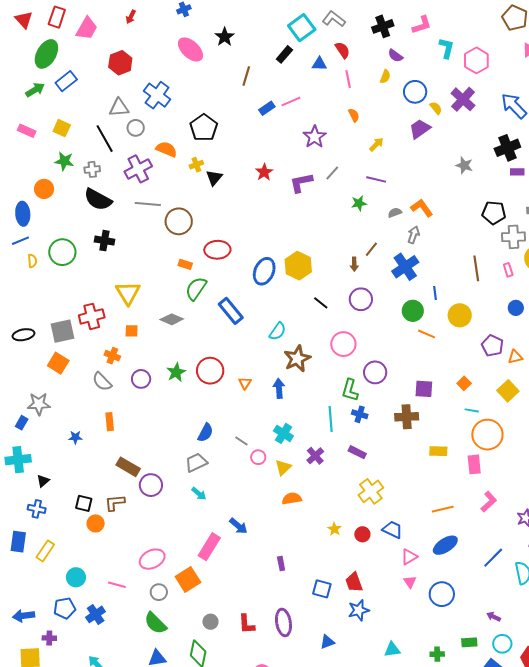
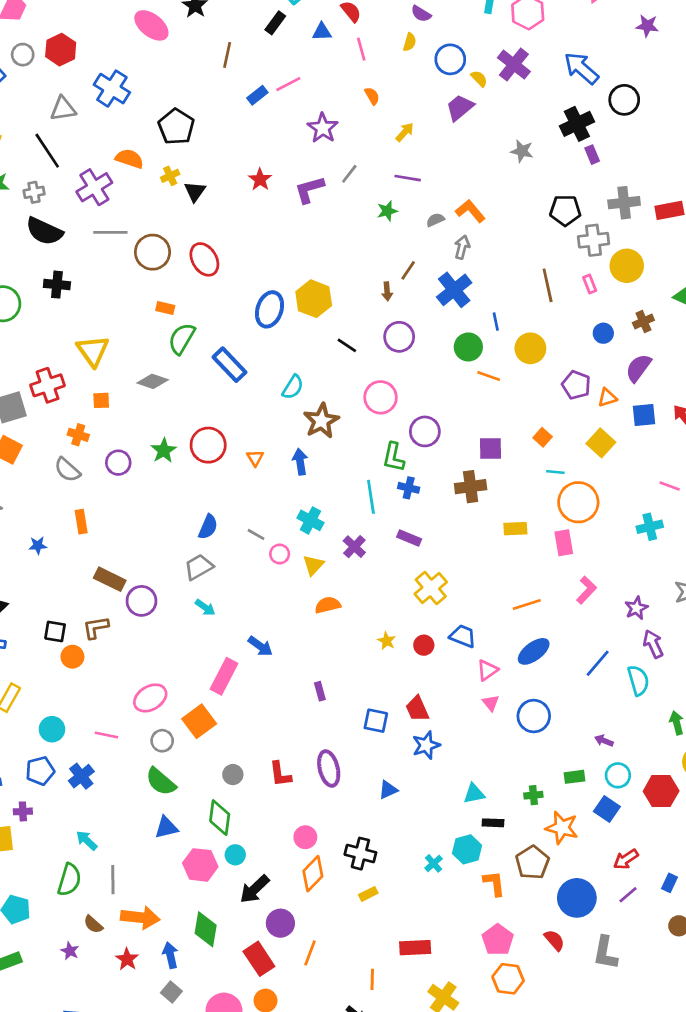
gray circle: (136, 128) -> (23, 55), moved
purple rectangle: (517, 172) -> (592, 155), turned 72
red ellipse: (217, 250) -> (204, 259), moved, turned 65

